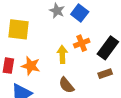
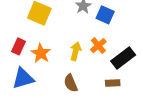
blue square: (80, 13) -> (105, 15), turned -30
orange cross: (82, 43) -> (98, 46), turned -35

